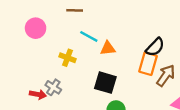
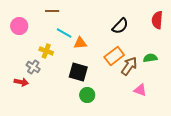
black semicircle: (155, 47) -> (120, 26), moved
orange rectangle: (148, 64) -> (114, 56), turned 36
gray cross: (53, 87) -> (33, 67), moved

